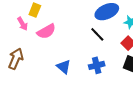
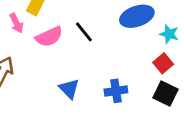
black line: (97, 34) -> (84, 32), moved

